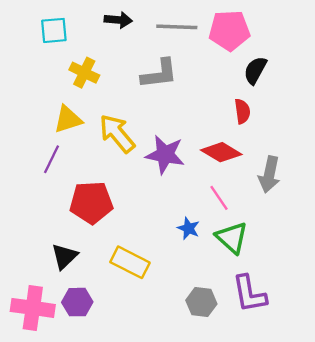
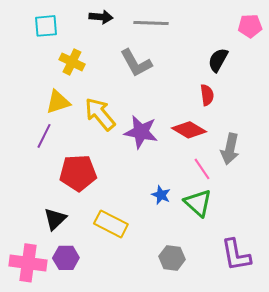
pink pentagon: (229, 30) -> (250, 26), moved, size x0.7
gray L-shape: (159, 74) -> (136, 63), turned 68
pink line: (219, 198) -> (202, 169), moved
purple L-shape: (249, 294) -> (236, 255), moved

